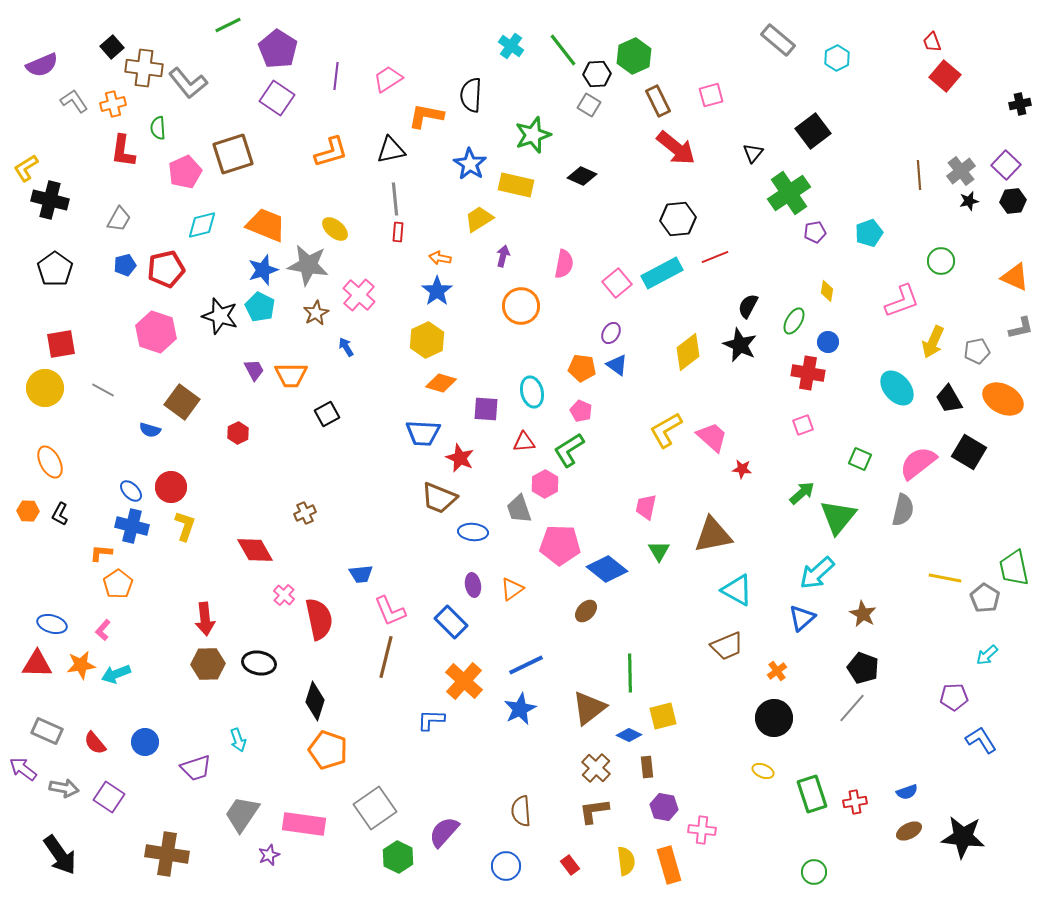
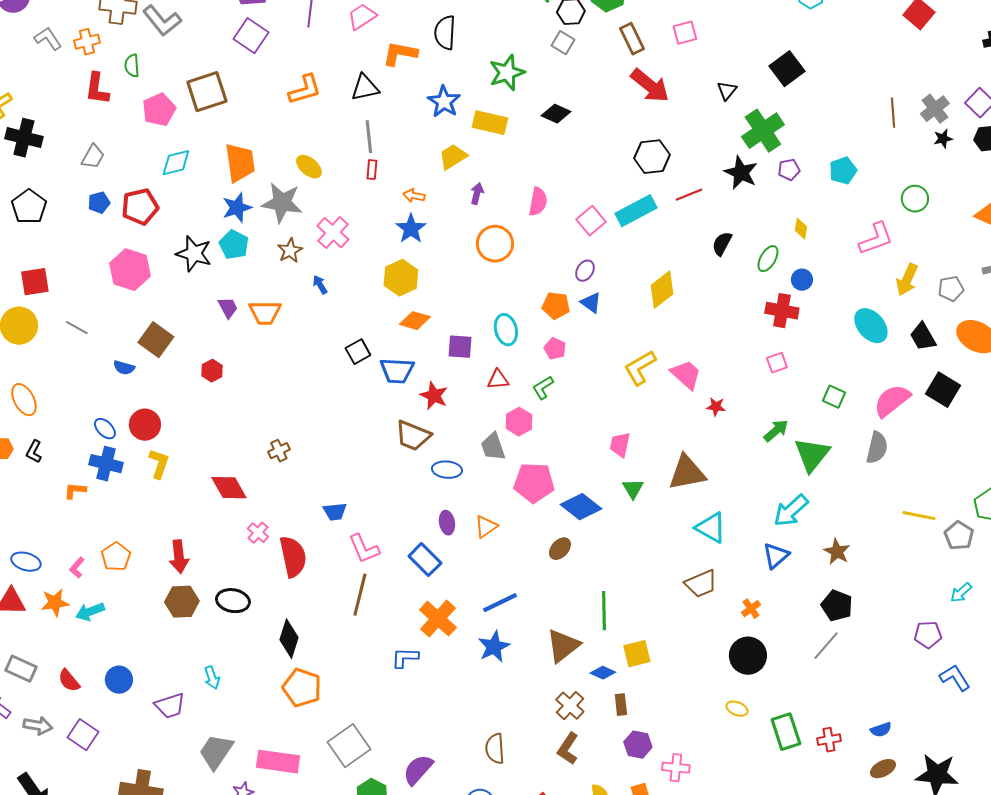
orange trapezoid: (266, 225) -> (240, 163), turned 60
black star: (740, 345) -> (741, 173), moved
black square: (327, 414) -> (358, 352), moved
green L-shape: (569, 450) -> (543, 388), size x0.7
orange pentagon: (118, 584) -> (116, 557), moved
brown L-shape: (594, 811) -> (568, 749), turned -48

